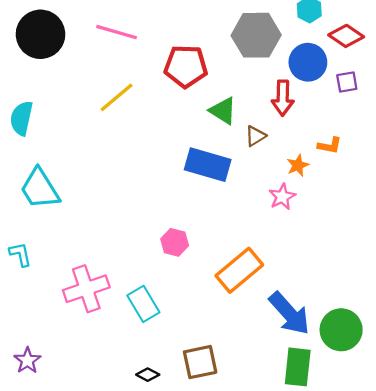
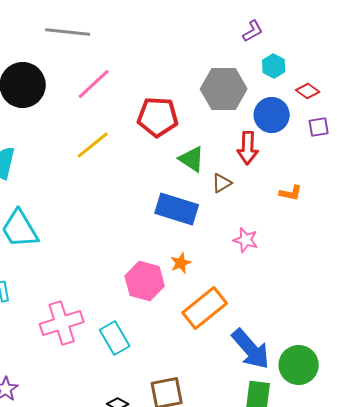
pink line: (117, 32) -> (94, 84), turned -60
red diamond: (346, 36) -> (308, 91), size x0.7
purple square: (347, 82) -> (319, 127), moved
orange star: (298, 165) -> (181, 263), moved
pink star: (282, 197) -> (246, 240), turned -30
pink hexagon: (175, 242) -> (145, 281), size x1.5

